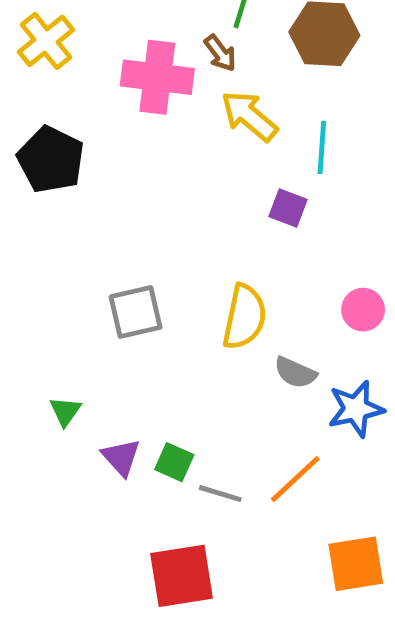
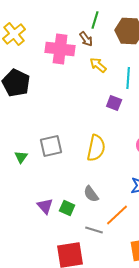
yellow arrow: (249, 116) -> (98, 65), size x0.7
gray semicircle: (295, 373) -> (91, 194), moved, turned 30
green triangle: (65, 411) -> (21, 157), moved
gray line: (220, 494) -> (94, 230), moved

